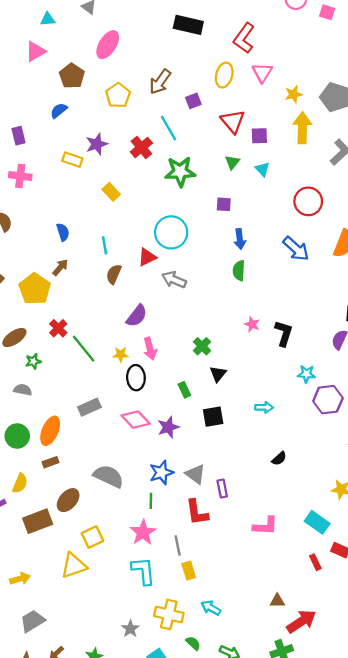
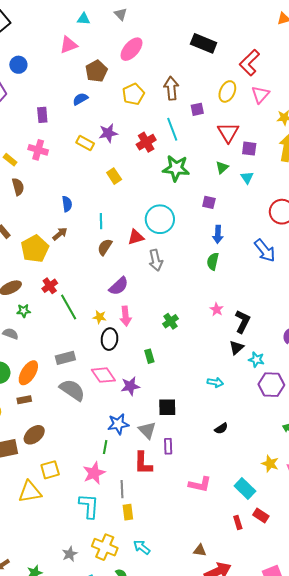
brown arrow: (160, 82) -> (171, 88), turned 130
gray arrow: (174, 280) -> (156, 260), turned -135
black triangle: (218, 374) -> (236, 348), moved
black square: (213, 417) -> (167, 407), moved
gray semicircle: (109, 476) -> (72, 390), moved

